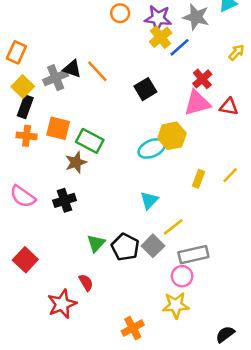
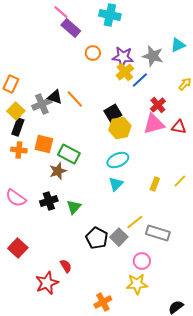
yellow hexagon: (172, 136) -> (120, 128), moved
cyan triangle: (149, 200) -> (116, 184), moved
green triangle: (96, 243) -> (74, 207), moved
gray rectangle: (193, 255) -> (158, 233), moved, turned 30

